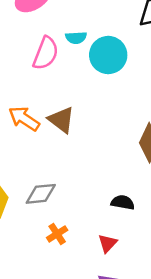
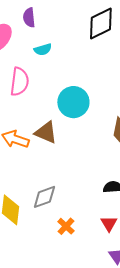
cyan semicircle: (76, 38) -> (43, 50), moved
cyan circle: (108, 55) -> (73, 102), moved

